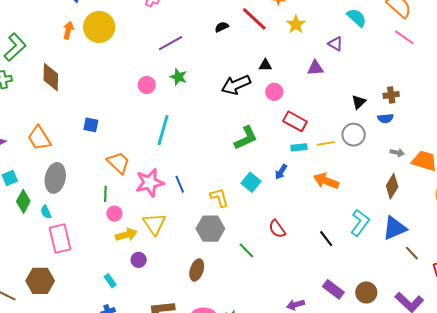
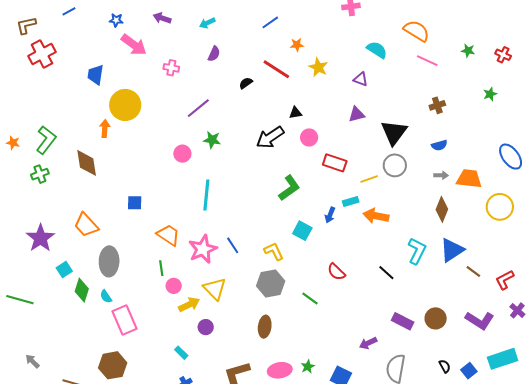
orange arrow: (68, 30) -> (105, 128), moved
purple triangle: (315, 68) -> (357, 114), moved
brown cross: (391, 95) -> (437, 105), moved
black triangle: (359, 102) -> (394, 132), size x1.8
blue semicircle: (385, 118) -> (439, 145), moved
cyan rectangle: (299, 147) -> (351, 201), moved

